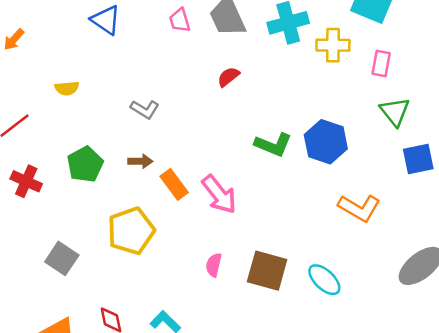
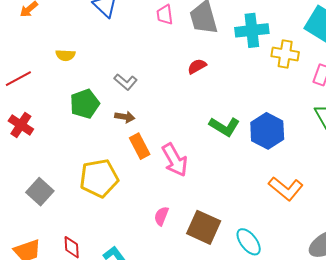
brown arrow: (140, 161) -> (125, 117), moved
green pentagon: (85, 164) -> (85, 104), moved

